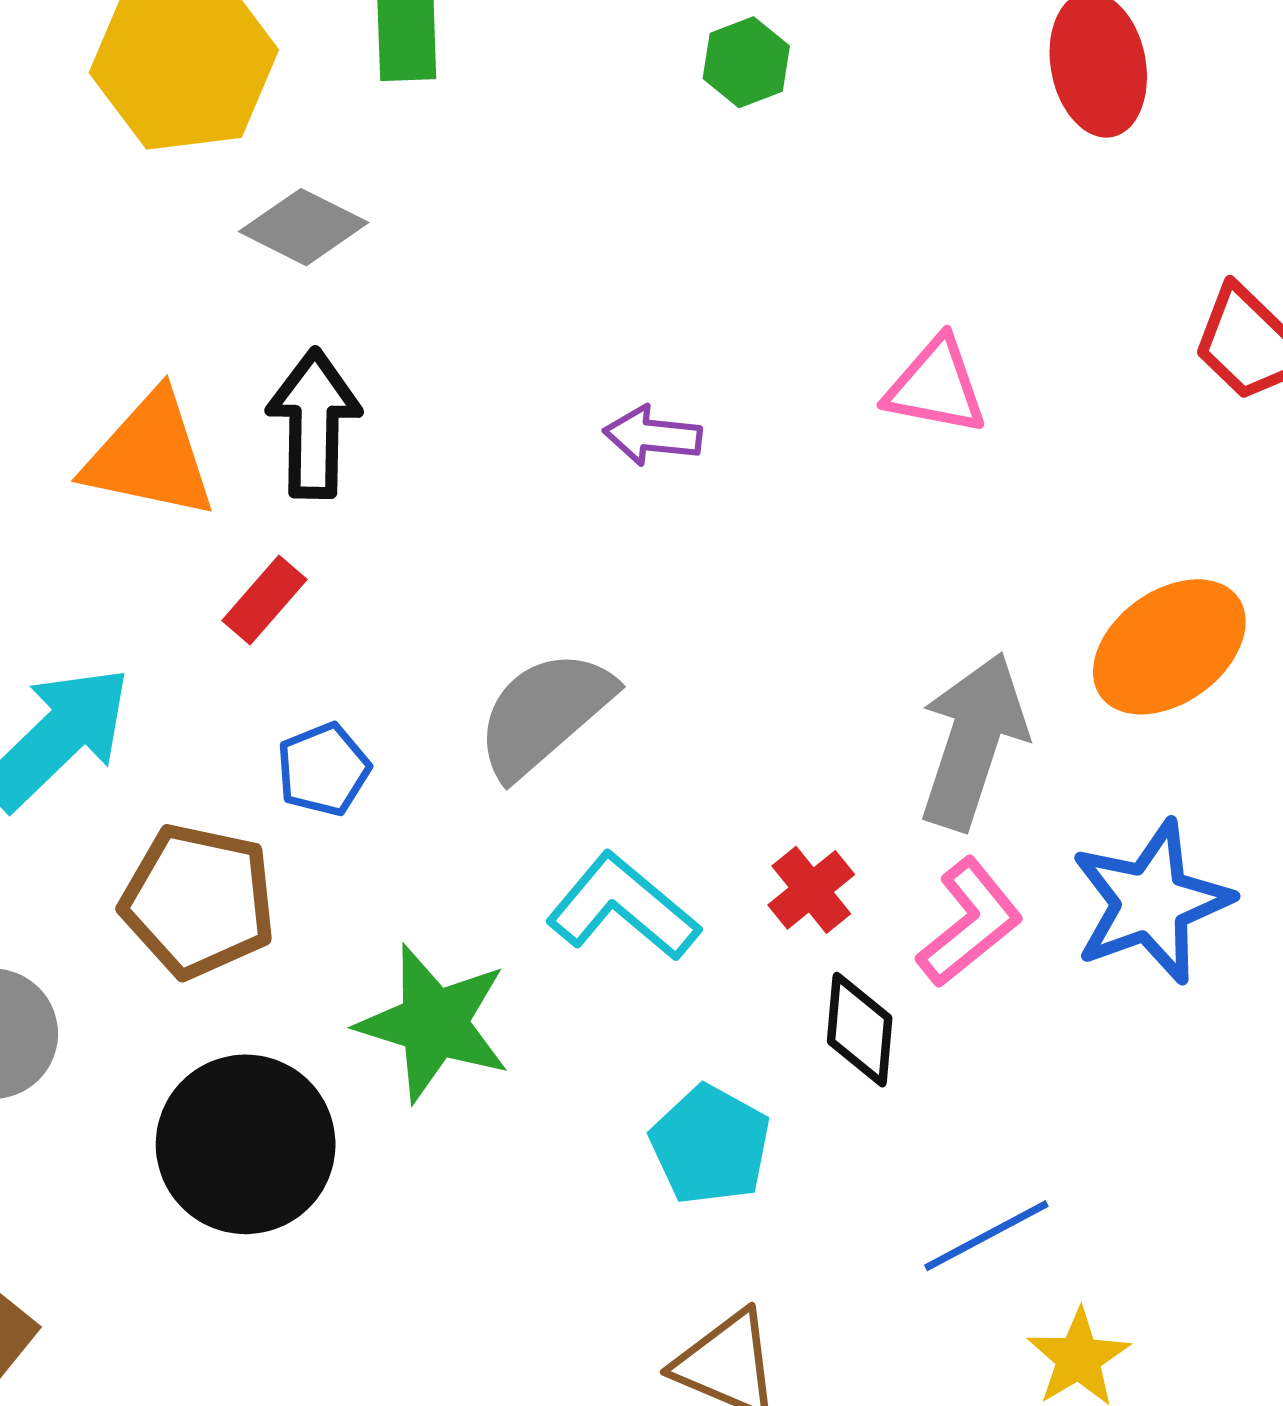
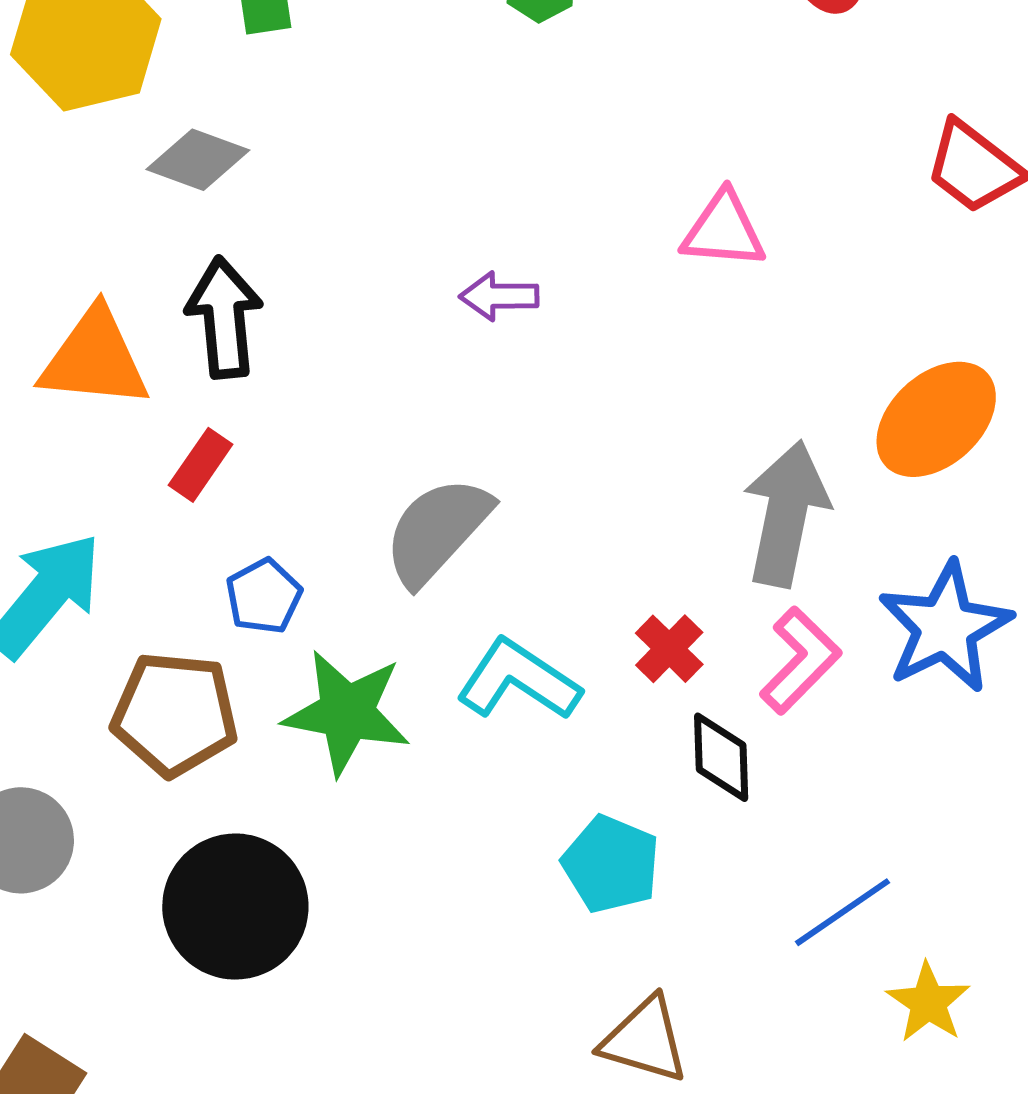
green star: (434, 1023) -> (347, 713), moved

